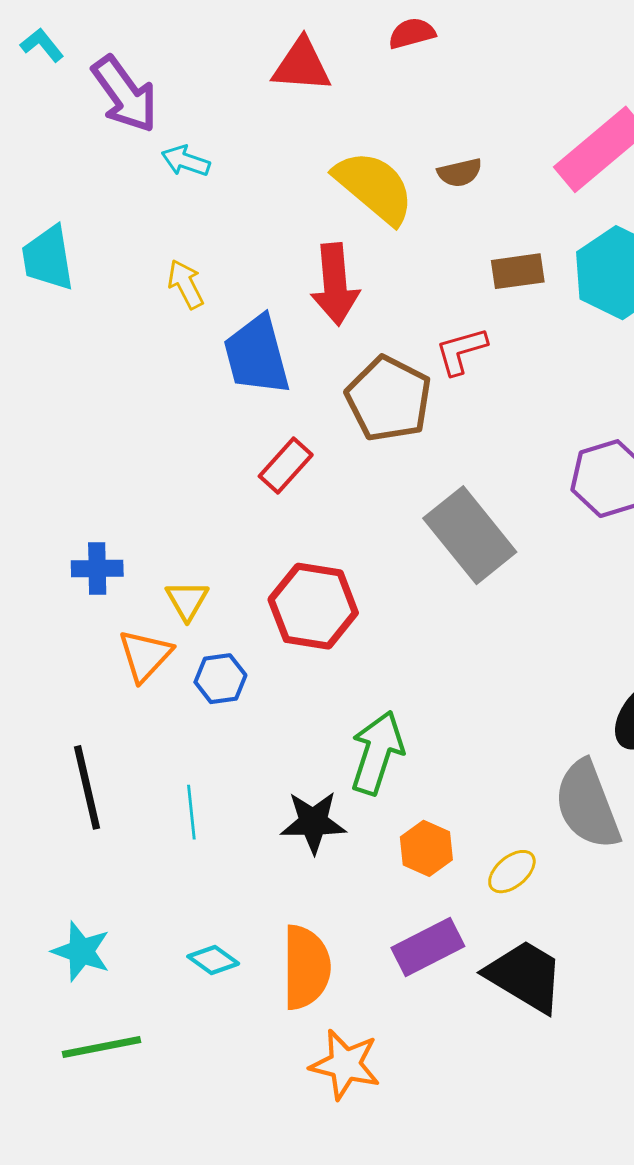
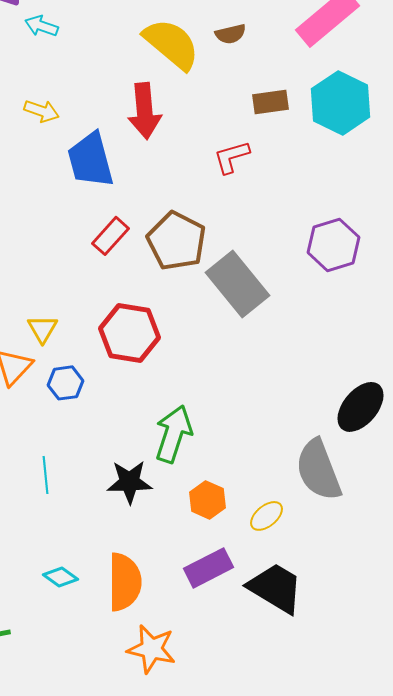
yellow arrow: (186, 284) -> (42, 111), turned 136
brown pentagon: (389, 399) -> (176, 241), moved

